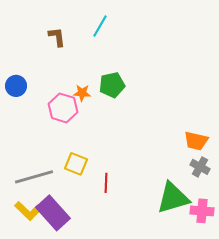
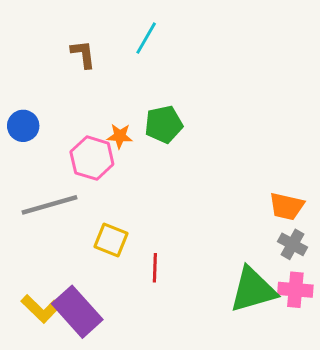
gray line: (34, 177) -> (50, 205), moved
pink cross: (202, 211) -> (295, 290), moved

